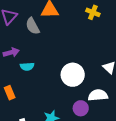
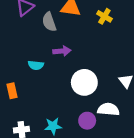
yellow cross: (93, 12) -> (104, 16), moved
purple arrow: (11, 52) -> (62, 51), moved

